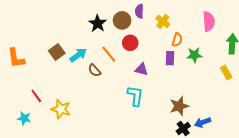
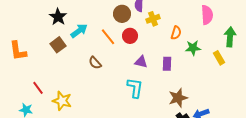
yellow cross: (163, 21) -> (153, 19), moved, turned 32
black star: (98, 23) -> (58, 17), moved
orange line: (109, 54) -> (108, 37), moved
cyan arrow: (78, 55) -> (79, 31), moved
purple rectangle: (170, 58) -> (167, 64), moved
yellow rectangle: (226, 72) -> (219, 58), moved

